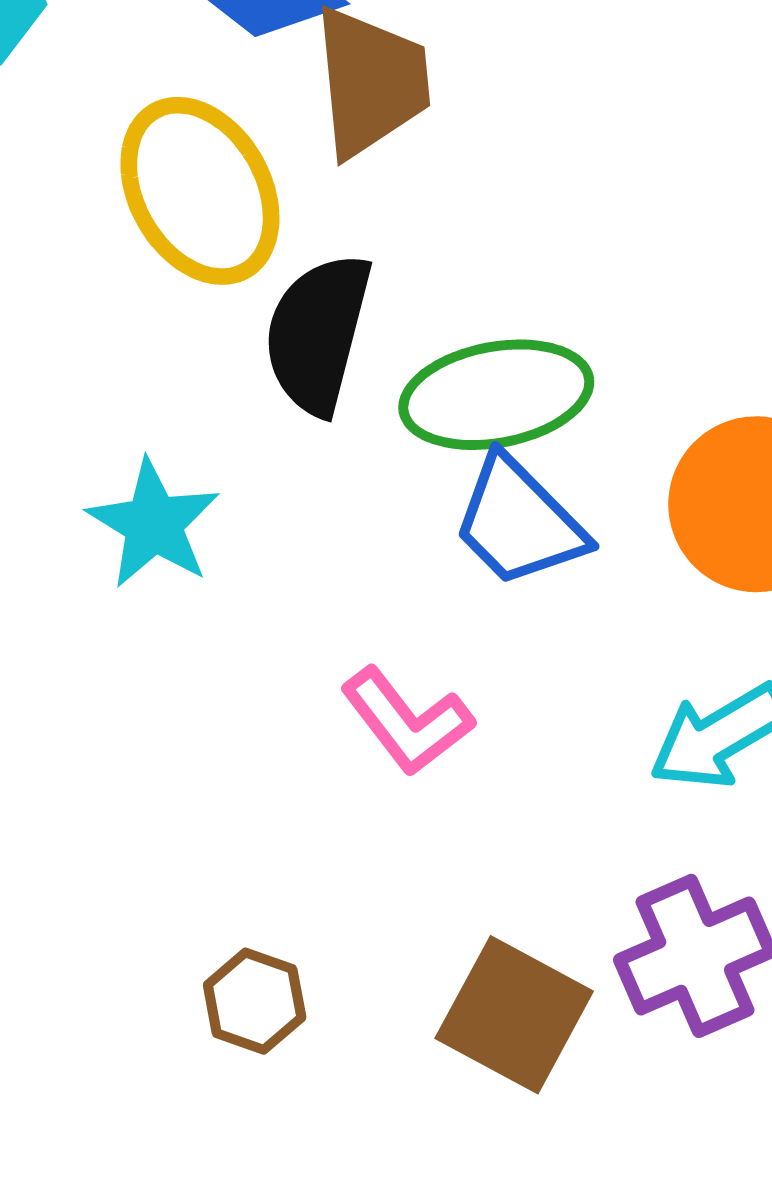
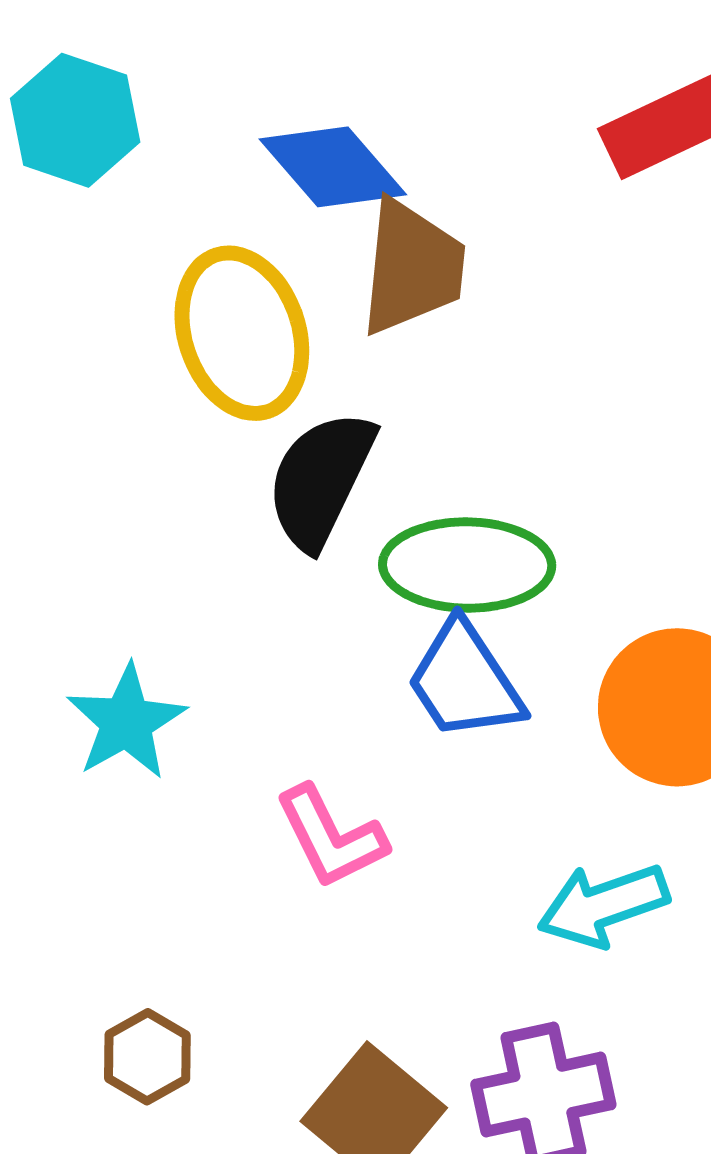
cyan star: (154, 524) -> (126, 722), moved

